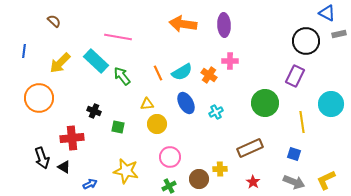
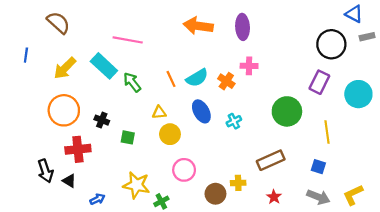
brown semicircle: (54, 21) -> (58, 23), size x1.6
orange circle: (39, 98) -> (64, 110), moved
cyan circle: (331, 104) -> (358, 94), moved
green cross: (169, 186) -> (161, 201), moved

